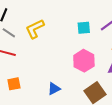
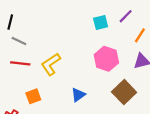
yellow L-shape: (35, 29) -> (51, 64), moved

